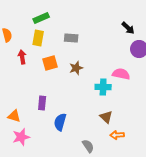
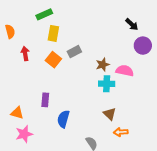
yellow rectangle: (38, 38) -> (53, 33), moved
gray rectangle: (71, 38) -> (74, 52), moved, turned -32
orange square: (50, 63) -> (53, 60), turned -35
brown star: (76, 68) -> (103, 65), moved

